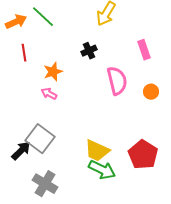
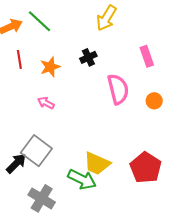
orange star: (53, 72) -> (50, 67), moved
green arrow: (102, 170) -> (82, 179), moved

